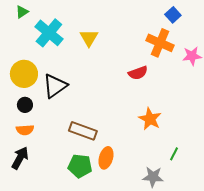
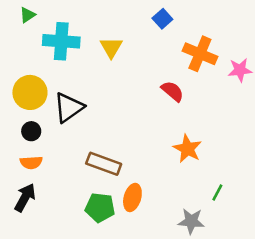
blue square: (173, 15) -> (162, 19), moved
cyan cross: (49, 33) -> (61, 41), turned -36
red semicircle: (138, 73) -> (172, 91), turned -120

